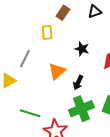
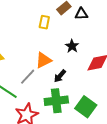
black triangle: (95, 12) -> (81, 14), moved
gray line: (25, 59) -> (28, 77), moved

